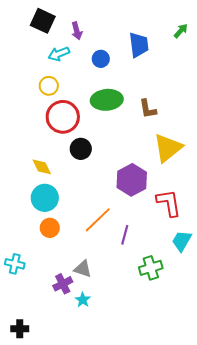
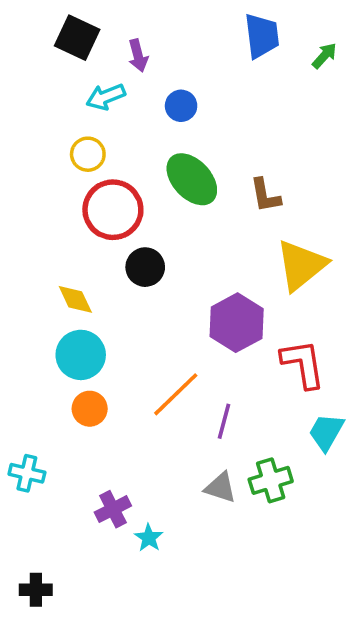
blue trapezoid: (139, 45) -> (262, 36), moved
green ellipse: (107, 100) -> (192, 179), turned 52
gray triangle: (83, 269) -> (220, 488), moved

